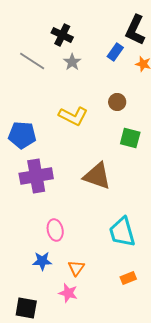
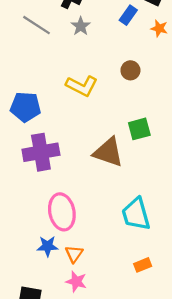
green square: (130, 138) -> (139, 129), moved, turned -30
pink ellipse: (55, 230) -> (62, 212), size x1.5
orange triangle: (76, 268) -> (74, 254), moved

